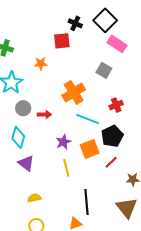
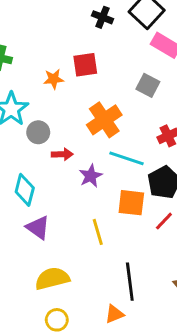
red square: (62, 41) -> (85, 65), moved
gray circle: (23, 108) -> (38, 132), moved
purple star: (63, 142) -> (91, 176), moved
orange square: (90, 149) -> (131, 203), turned 30
yellow semicircle: (34, 198) -> (52, 279), size x1.6

